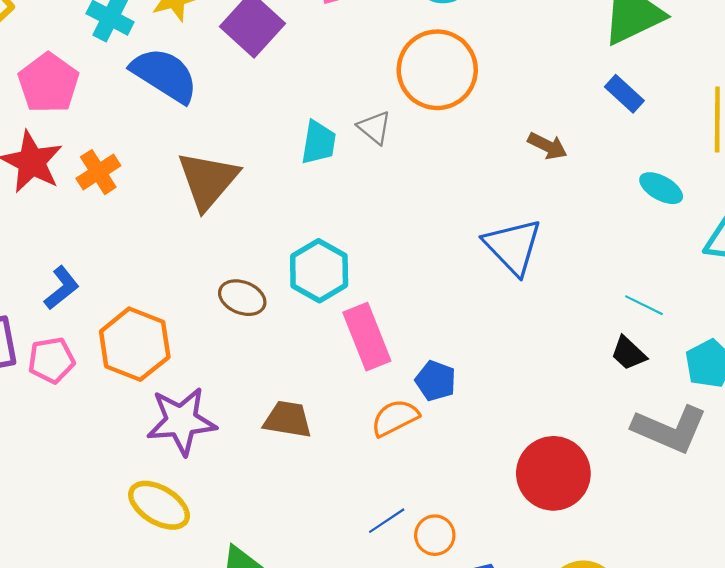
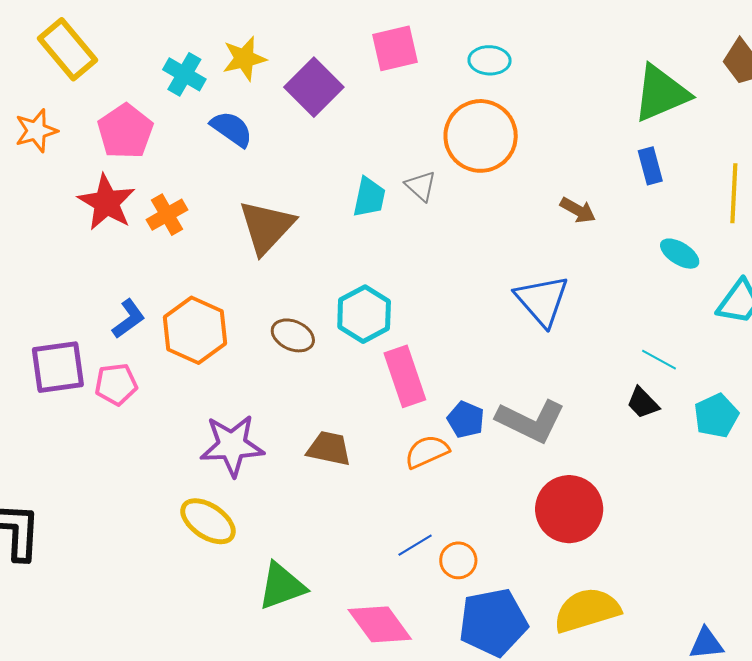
blue semicircle: (165, 75) -> (232, 129), size x0.7
blue rectangle: (624, 94) -> (650, 166), turned 30
orange hexagon: (135, 344) -> (195, 330), moved
gray L-shape: (670, 429) -> (531, 421), moved

